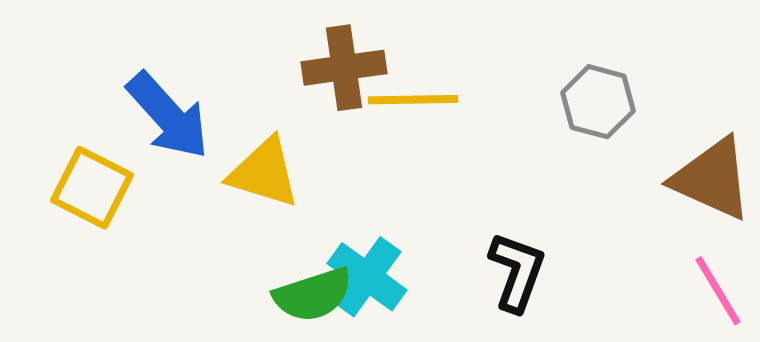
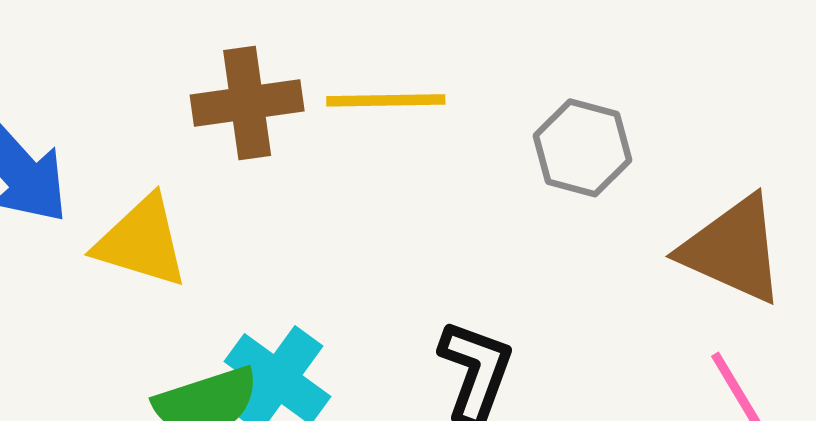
yellow line: (413, 100) -> (386, 100), moved

